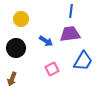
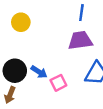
blue arrow: (46, 41) -> (39, 72), moved
black circle: (16, 48) -> (15, 71), moved

